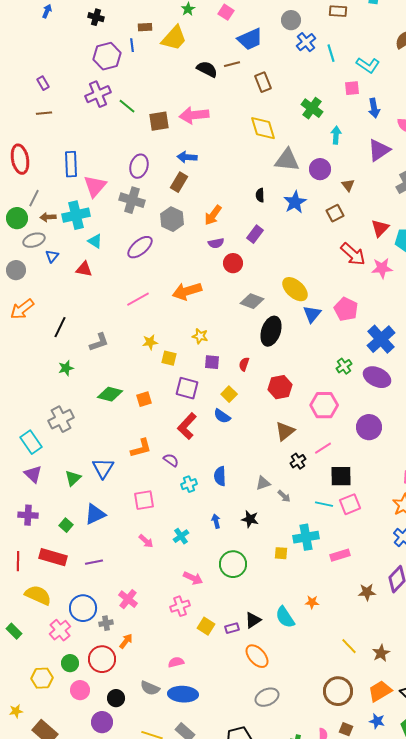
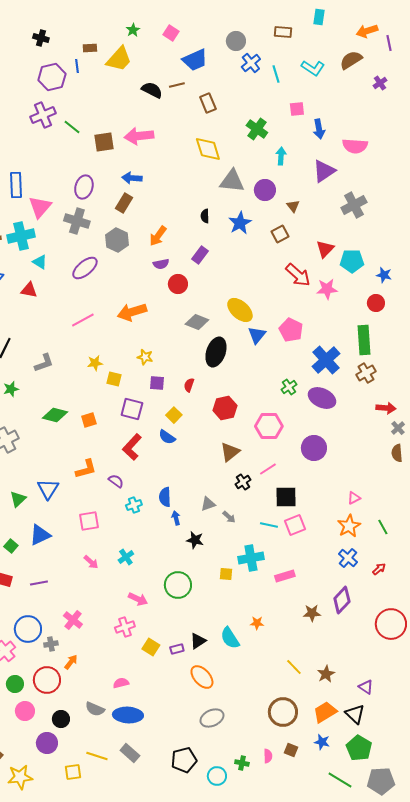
cyan L-shape: (368, 65) -> (313, 68), moved
blue arrow: (216, 521) -> (176, 518), moved

